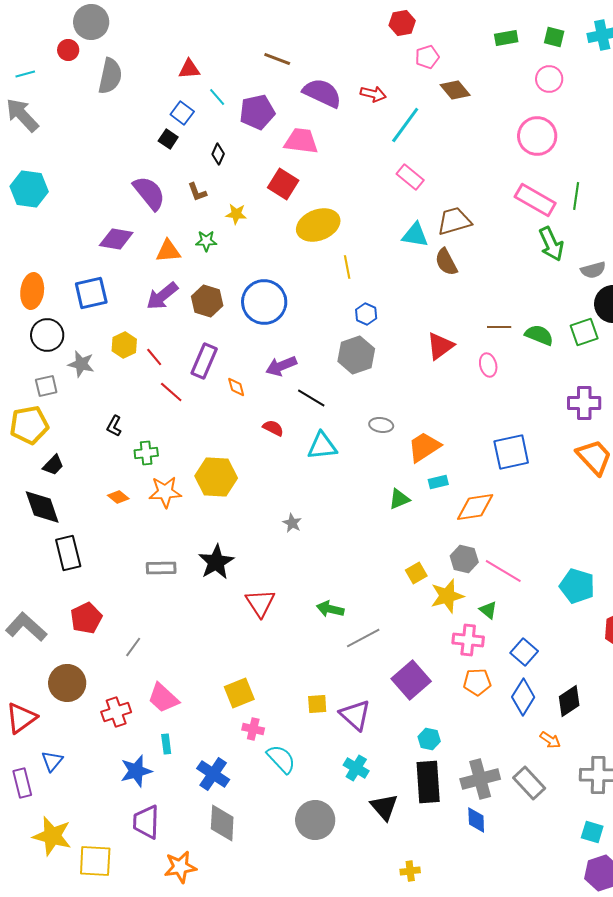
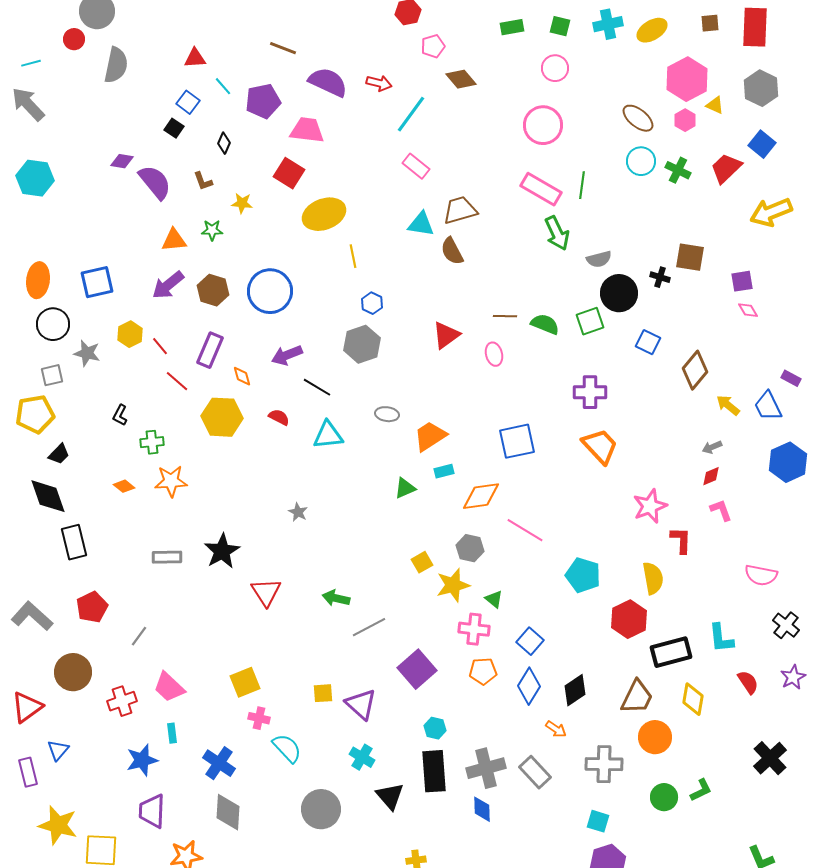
purple diamond: (116, 239) -> (122, 161), moved, size x0.7
yellow hexagon: (216, 477) -> (222, 417), moved
pink line: (503, 571) -> (525, 530), moved

